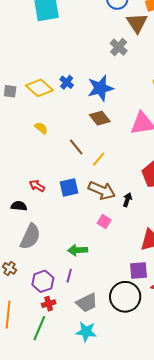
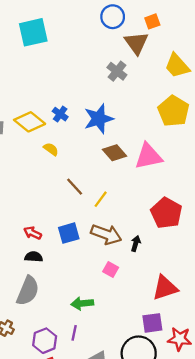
brown diamond: (100, 118) -> (114, 153), moved
yellow semicircle: (41, 128) -> (51, 149), moved
black semicircle: (19, 206) -> (34, 257), moved

